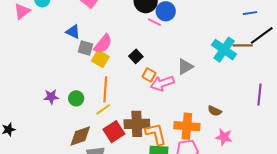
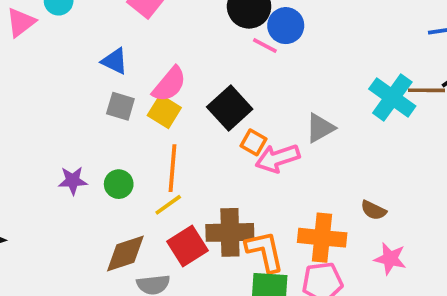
gray square: (85, 48) -> (120, 106), moved
black square: (136, 56) -> (230, 108), size x1.6

